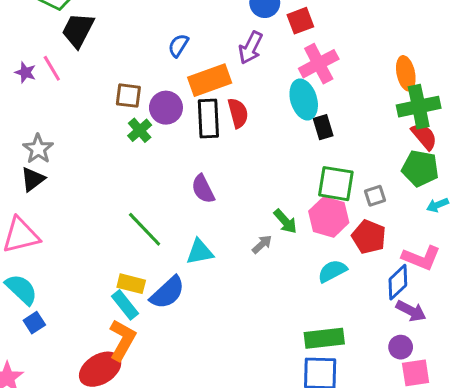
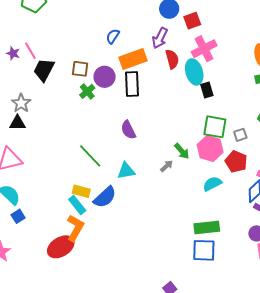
black trapezoid: (78, 30) -> (44, 70), moved
red semicircle: (238, 113) -> (172, 59), moved
black triangle: (33, 179) -> (18, 123), turned 36

